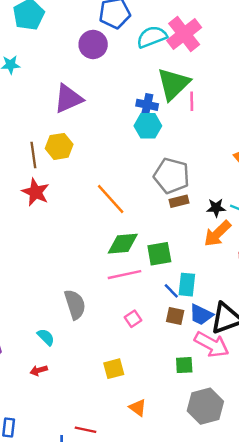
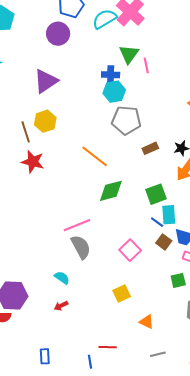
green triangle: (173, 84) -> (129, 54), size x0.7
gray pentagon: (172, 176) -> (126, 120), moved
green square: (159, 254) -> (156, 194), moved
pink line: (125, 275) -> (77, 225), moved
brown square: (175, 316) -> (164, 242), turned 35
pink square: (133, 319) -> (130, 250), size x1.5

